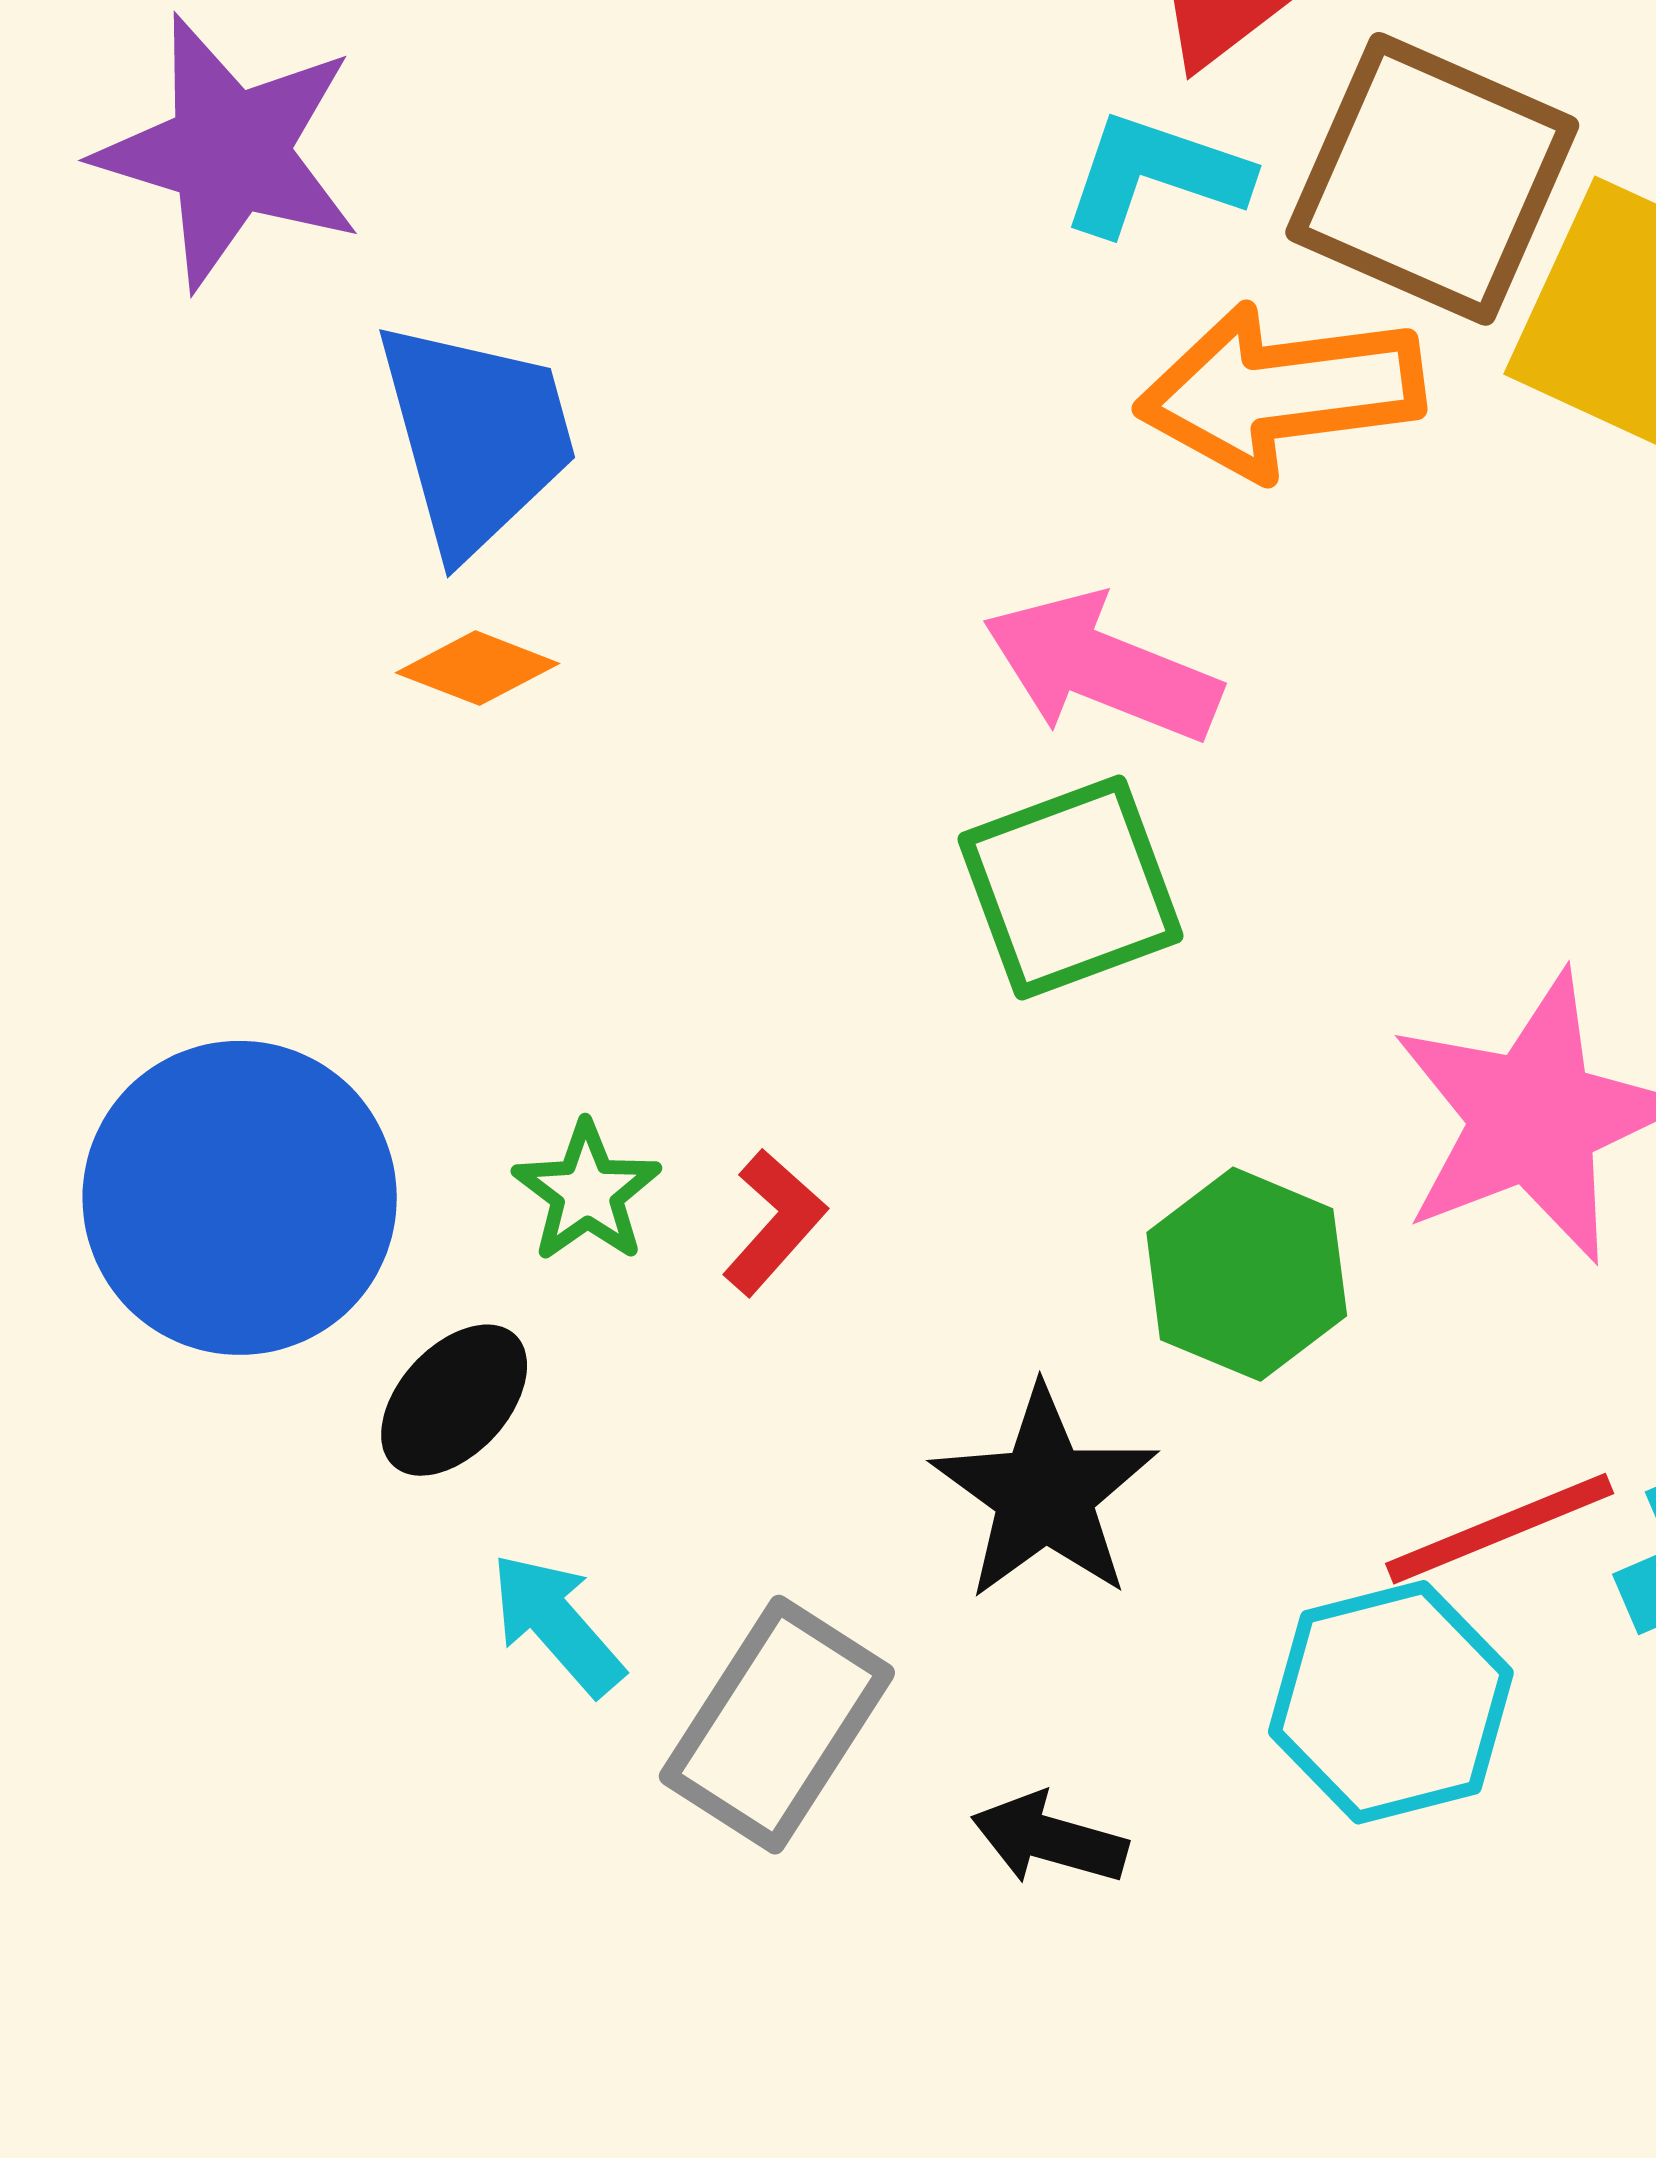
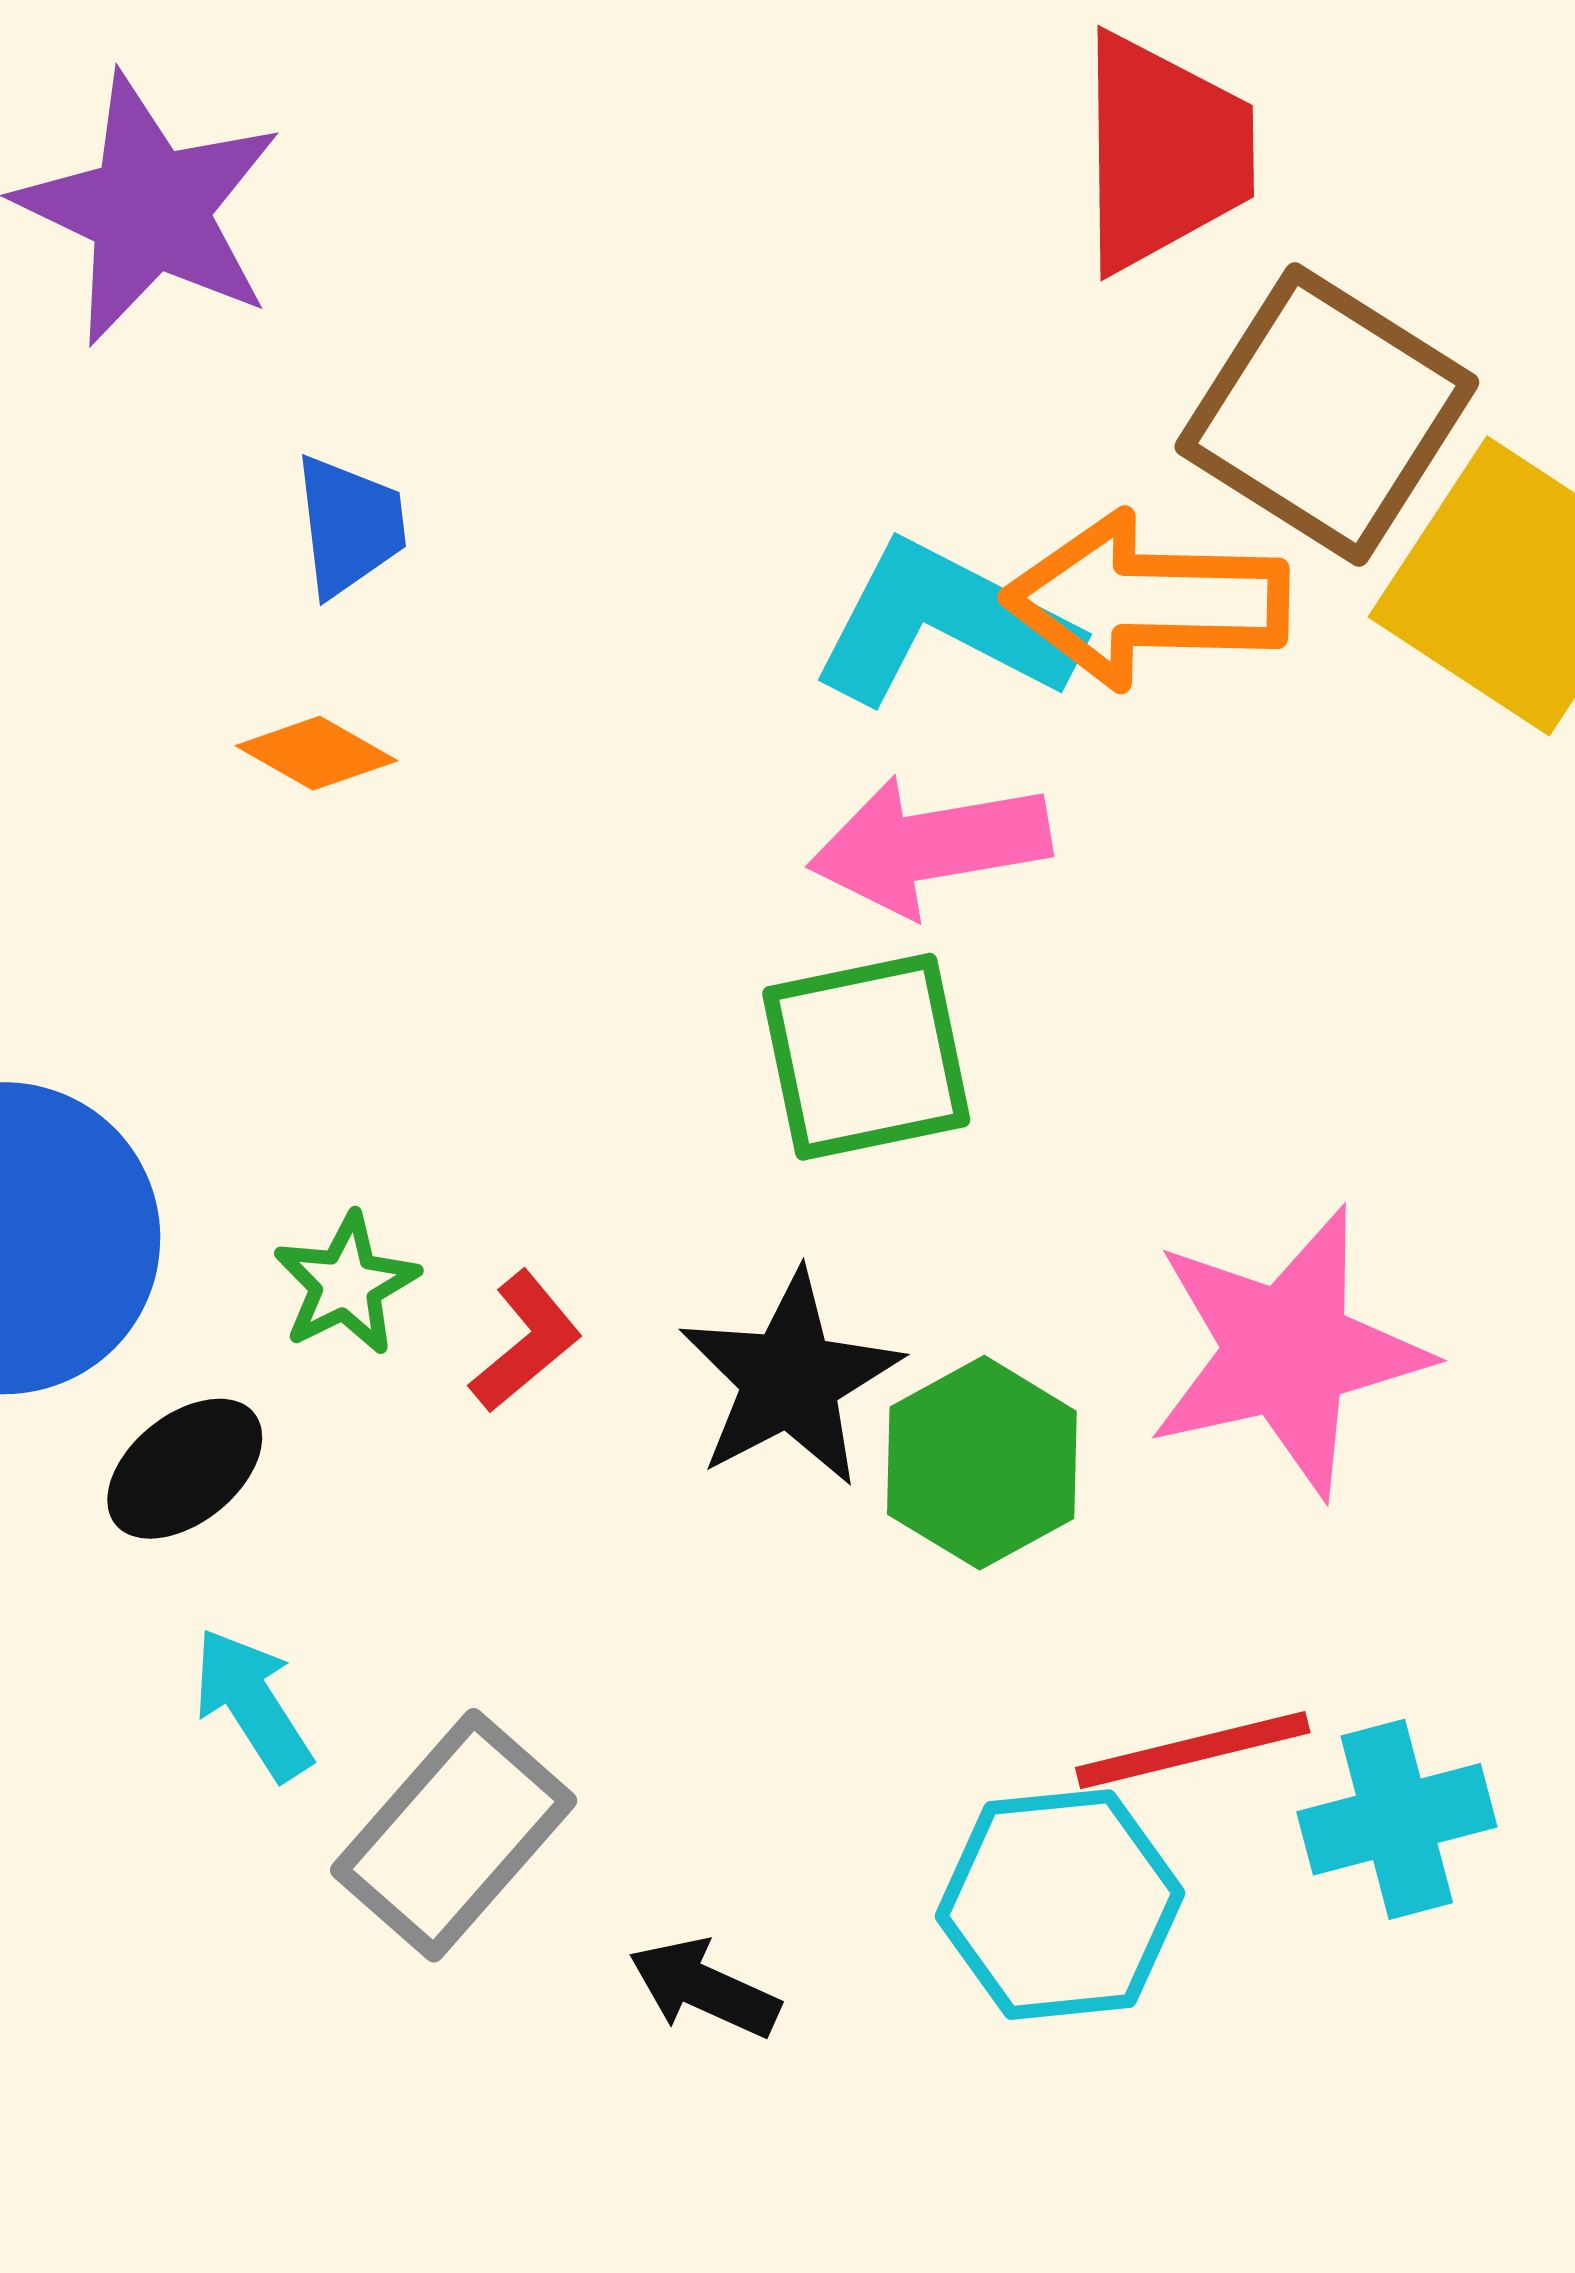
cyan L-shape: (1155, 174) -> (945, 625), moved, size x1.4
blue trapezoid: (476, 437) -> (350, 526), size x0.6
pink arrow: (1102, 668) -> (929, 846), turned -40
black star: (1045, 1494) -> (790, 1379), moved

